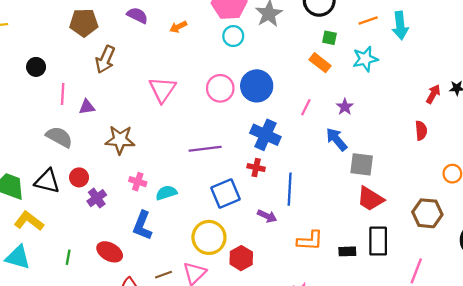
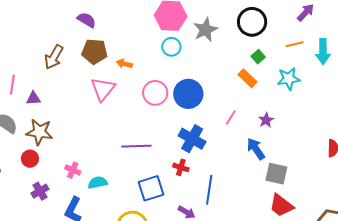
brown pentagon: (84, 23) -> (95, 52), moved
orange arrow: (178, 27) -> (124, 64), moved, turned 35
green square: (330, 38) -> (258, 57), turned 32
brown star: (120, 140) -> (39, 132), moved
red circle: (79, 177) -> (30, 159), moved
purple cross: (97, 198) -> (40, 191), moved

